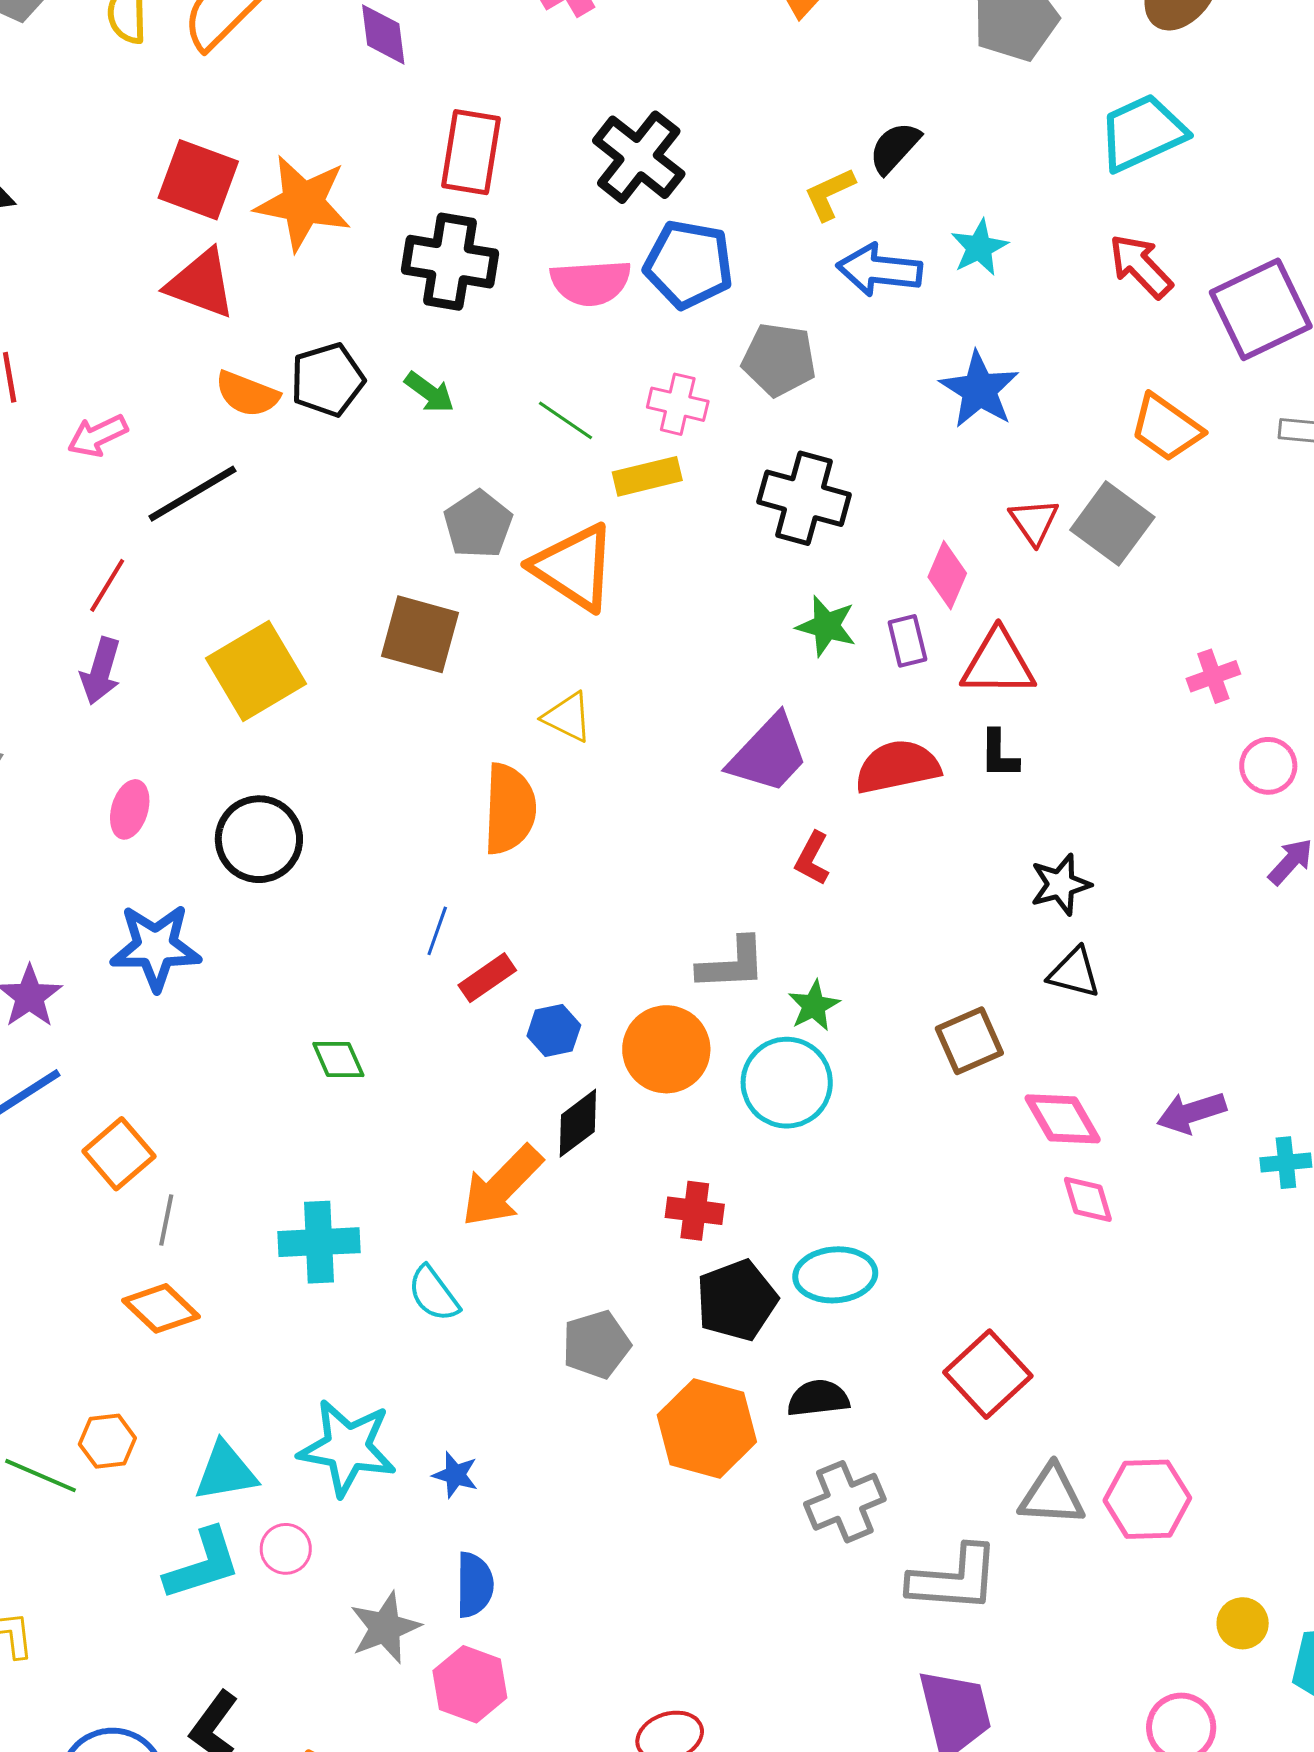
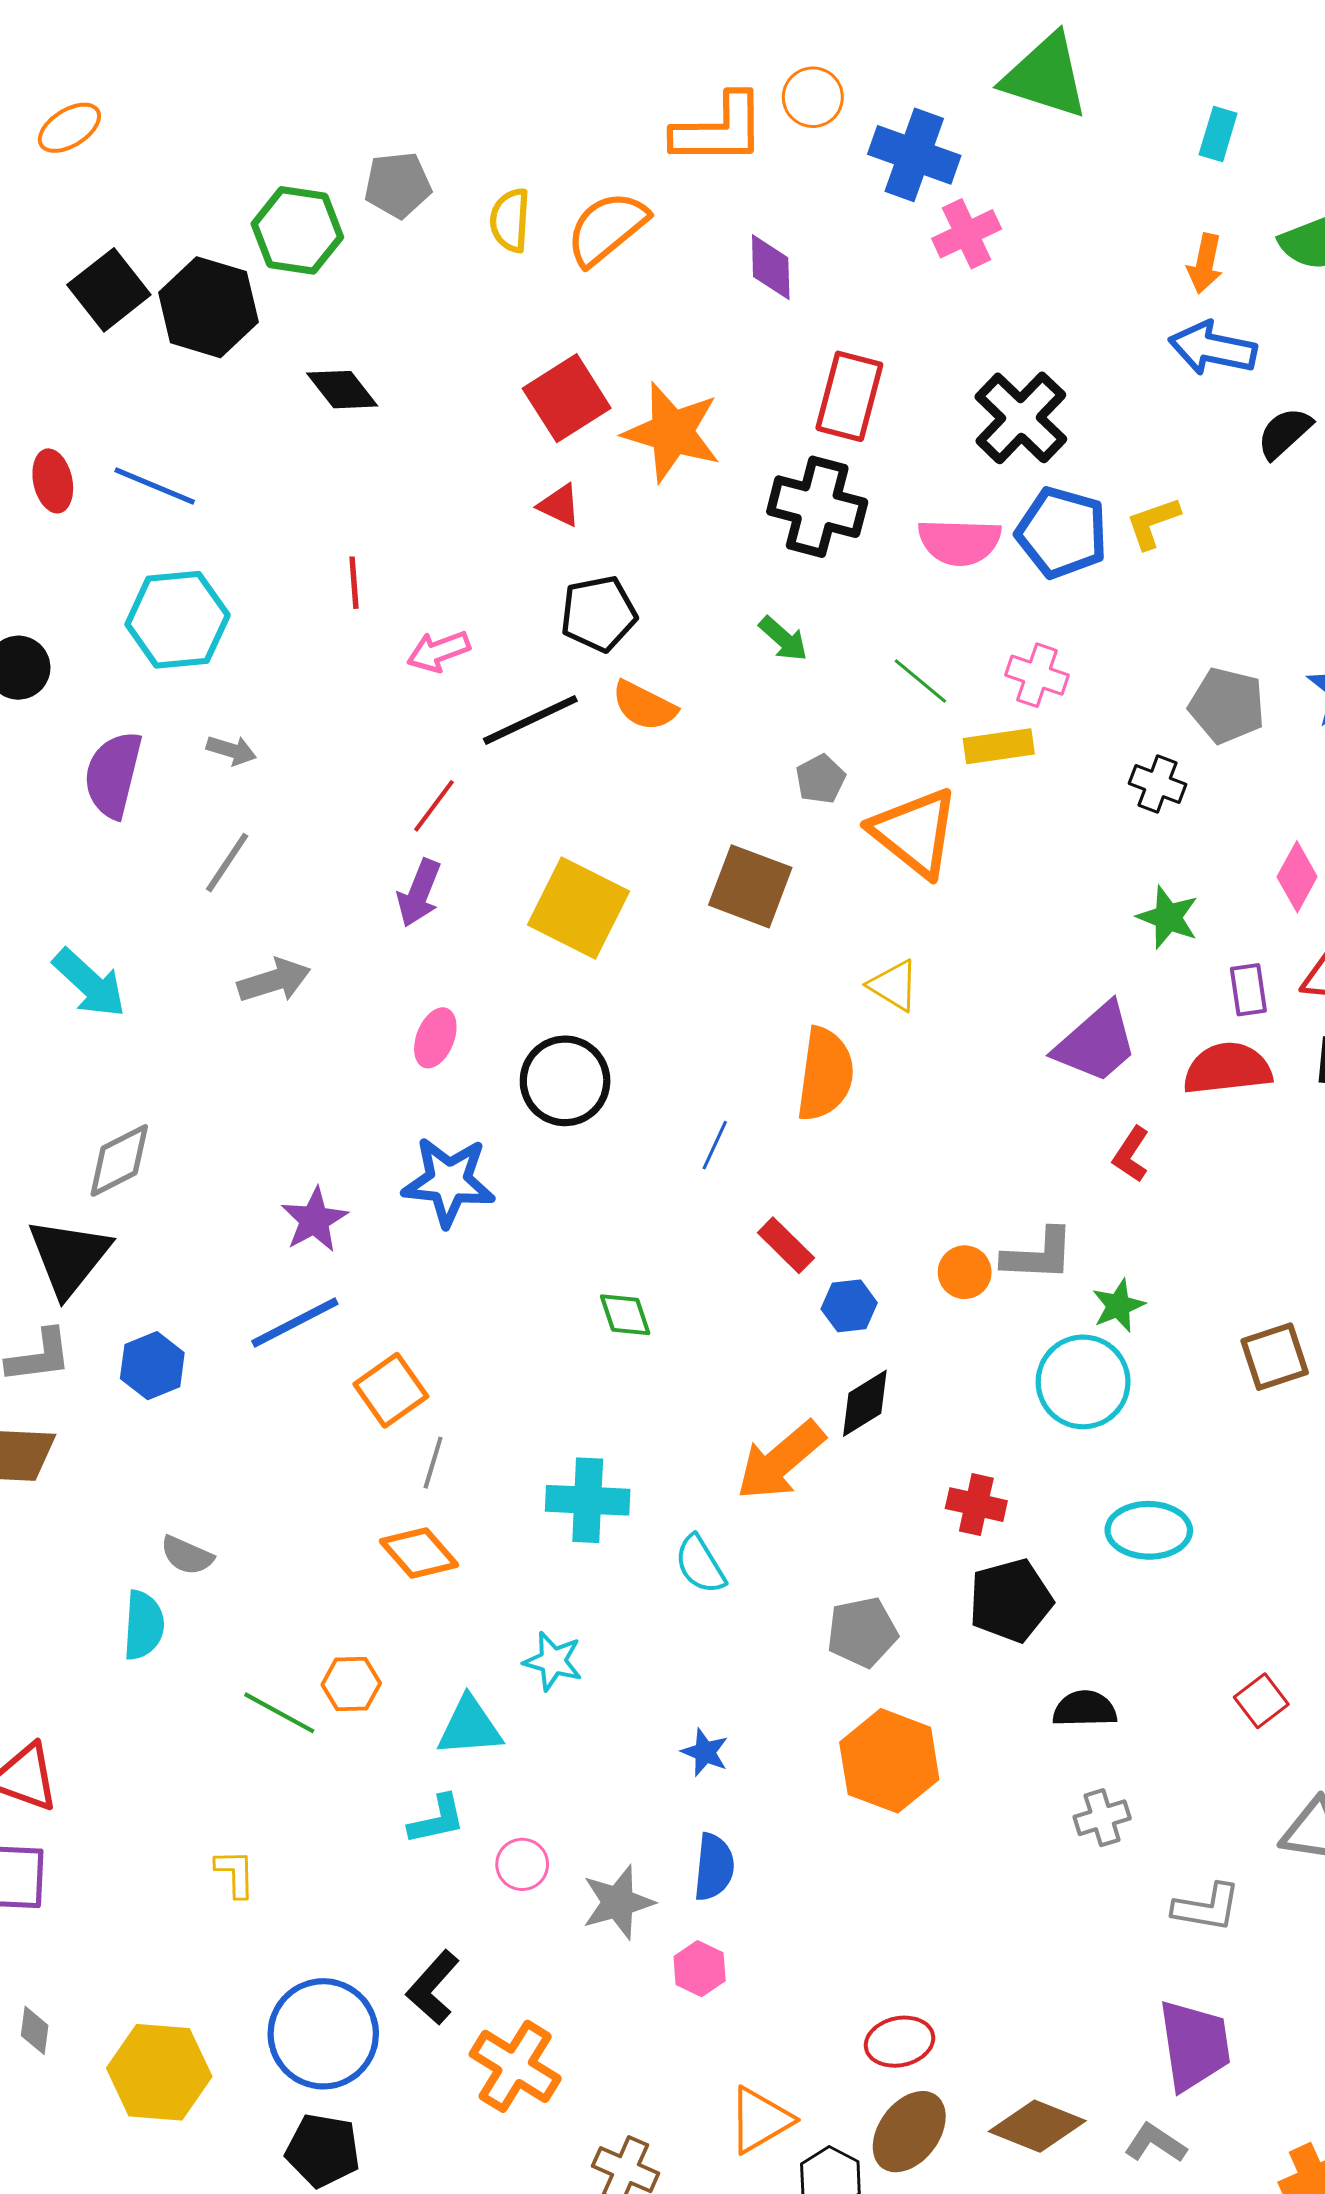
red square: (198, 180) -> (567, 398), turned 32
yellow L-shape: (829, 194) -> (1153, 523), moved
blue arrow: (879, 270) -> (1213, 348), moved
red triangle: (201, 284) -> (559, 505), size x0.6
gray pentagon: (779, 360) -> (1227, 706), moved
black pentagon: (327, 380) -> (598, 614), moved
orange semicircle: (247, 394) -> (644, 706), moved
black cross: (804, 498) -> (1158, 784), size x0.6
gray pentagon: (478, 524) -> (820, 779), size x0.7
purple rectangle: (907, 641) -> (1248, 990), moved
yellow square: (256, 671) -> (578, 908), turned -38
blue line: (437, 931) -> (715, 1145), moved
red rectangle: (487, 978) -> (786, 1245), turned 74
orange circle: (666, 1049) -> (965, 1272), moved, size x0.6
cyan ellipse: (835, 1275) -> (1149, 1530), moved
red square: (988, 1374) -> (1261, 1701), size x0.6
orange hexagon: (707, 1428) -> (889, 1761), moved
cyan star: (347, 1448) -> (553, 1661), moved, size x0.6
gray cross: (845, 1502) -> (1102, 1818), size x0.7
pink circle: (286, 1549) -> (522, 1864), moved
cyan L-shape: (203, 1564) -> (437, 1820), size x0.7
gray L-shape: (954, 1579) -> (1207, 1907), size x0.7
pink hexagon: (470, 1684) -> (700, 1969), size x0.7

